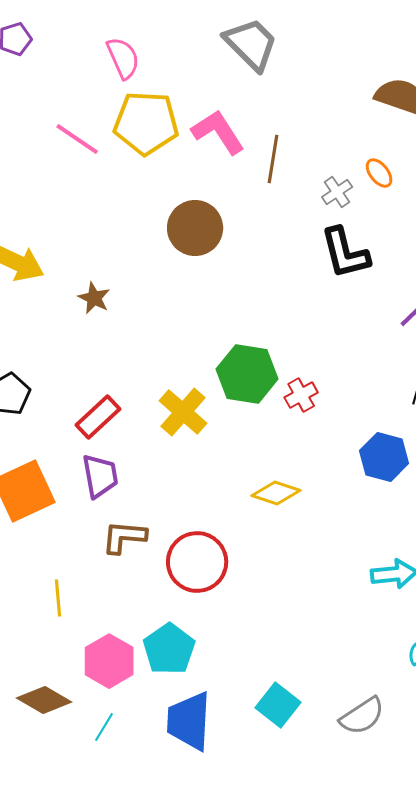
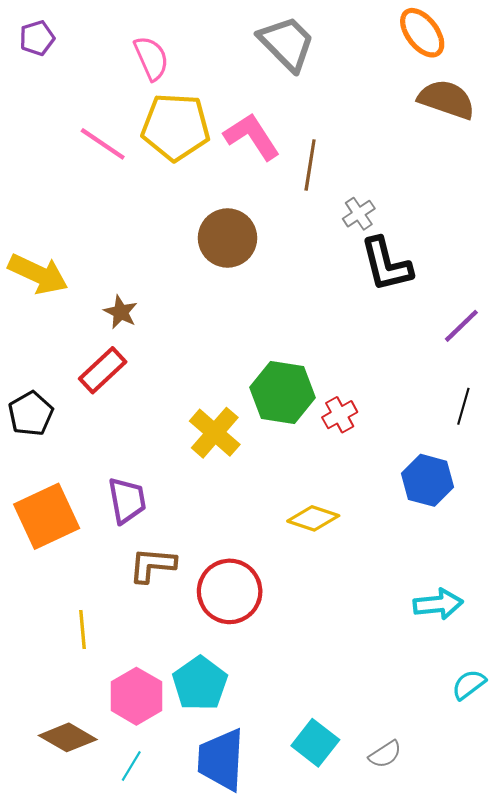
orange ellipse: (379, 173) -> (422, 33), moved, size x1.6
gray cross: (337, 192) -> (359, 214), moved
red rectangle: (98, 417) -> (103, 370), moved
gray semicircle: (362, 716) -> (385, 754), moved, size x0.7

